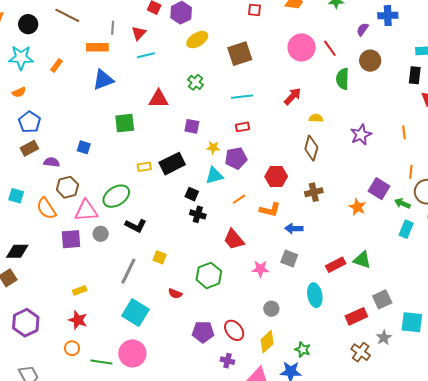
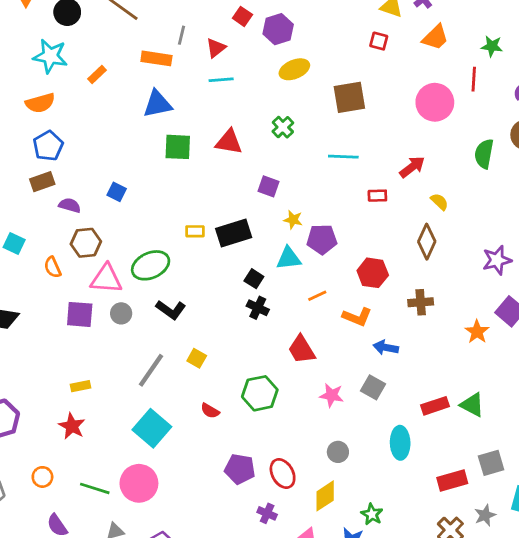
red line: (330, 48) -> (474, 79), moved, turned 30
orange semicircle: (19, 92) -> (40, 103), size x1.5
yellow semicircle: (316, 118) -> (439, 202), turned 32
green square: (125, 123) -> (178, 147), moved
red rectangle: (242, 127) -> (377, 196), moved
purple star: (361, 135) -> (497, 260), moved
orange semicircle: (46, 208) -> (53, 267), size x0.7
orange circle: (72, 348) -> (42, 477), moved

